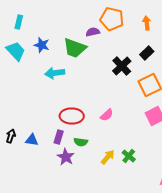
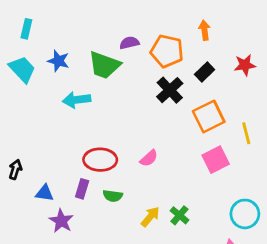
orange pentagon: (112, 19) -> (167, 51), moved
black arrow: (11, 136) -> (15, 169), moved
purple star: (66, 157) -> (61, 221), moved

